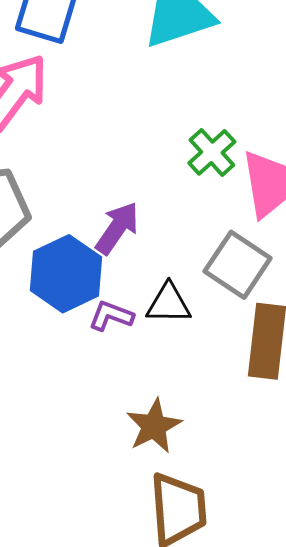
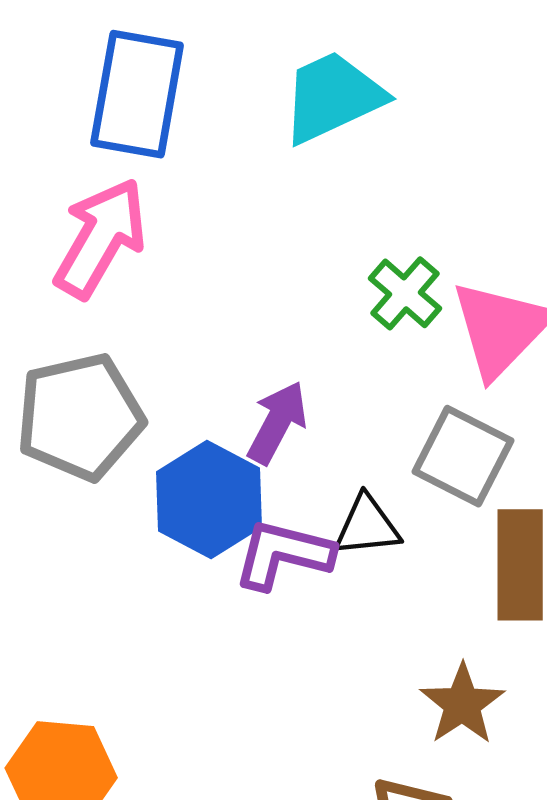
purple L-shape: (111, 316) -> (283, 554), size x1.5
brown star: (154, 426) -> (462, 704), moved

